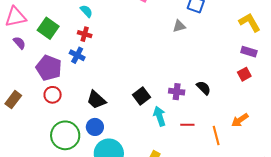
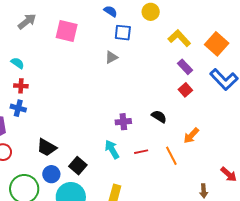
purple rectangle: (249, 52) -> (185, 67), turned 42
black semicircle: (204, 88) -> (159, 117), moved
black square: (141, 96) -> (78, 166), moved

